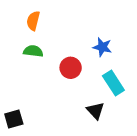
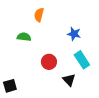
orange semicircle: (33, 21) -> (39, 15), moved
red circle: (71, 68) -> (49, 62), moved

